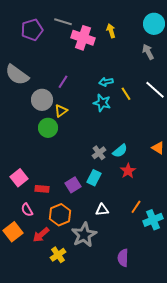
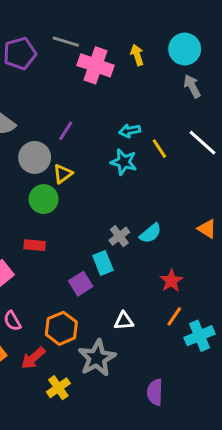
cyan circle: (154, 24) -> (185, 49), moved
red star: (128, 171) -> (171, 281), moved
cyan rectangle: (94, 178) -> (103, 263), moved, turned -49
red rectangle: (42, 189) -> (35, 245), moved

